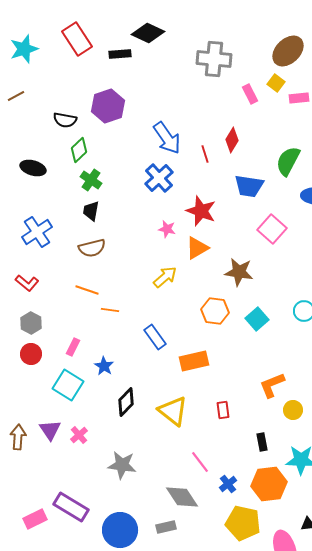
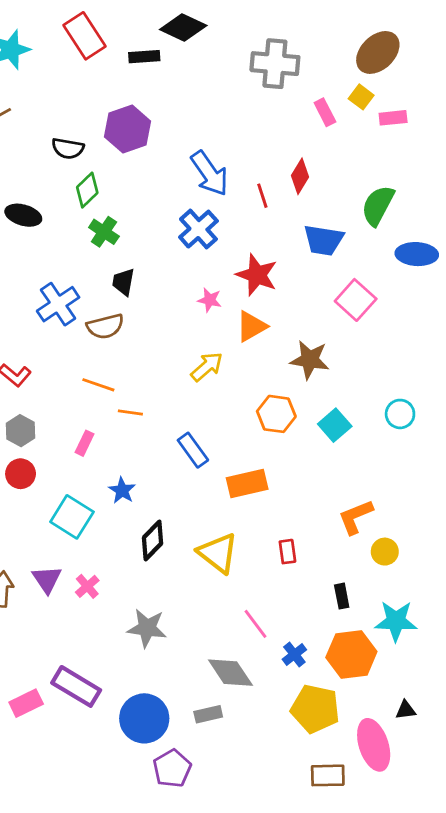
black trapezoid: (91, 211) -> (123, 282), moved
blue cross: (37, 232) -> (58, 304), moved
pink rectangle: (73, 347) -> (84, 443), moved

